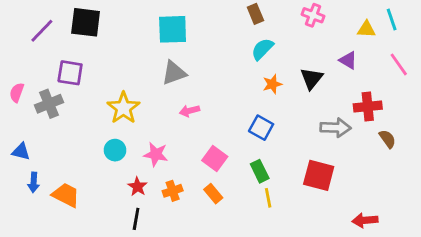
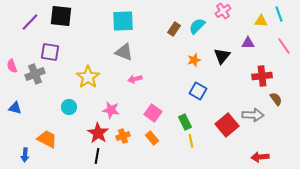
brown rectangle: (255, 14) -> (174, 29), moved, turned 56
pink cross: (313, 15) -> (223, 11), turned 35
cyan semicircle: (262, 49) -> (197, 26), moved
purple triangle: (348, 60) -> (248, 43), turned -32
gray triangle: (174, 73) -> (124, 52), turned 42
pink semicircle: (17, 93) -> (12, 66), turned -40
blue square: (261, 128) -> (198, 91), moved
gray arrow: (335, 128) -> (253, 115), moved
cyan circle: (115, 150) -> (69, 107), moved
red square: (319, 175) -> (227, 125), turned 35
blue arrow: (34, 182) -> (25, 155), moved
red star: (137, 187) -> (98, 133), size x1.5

